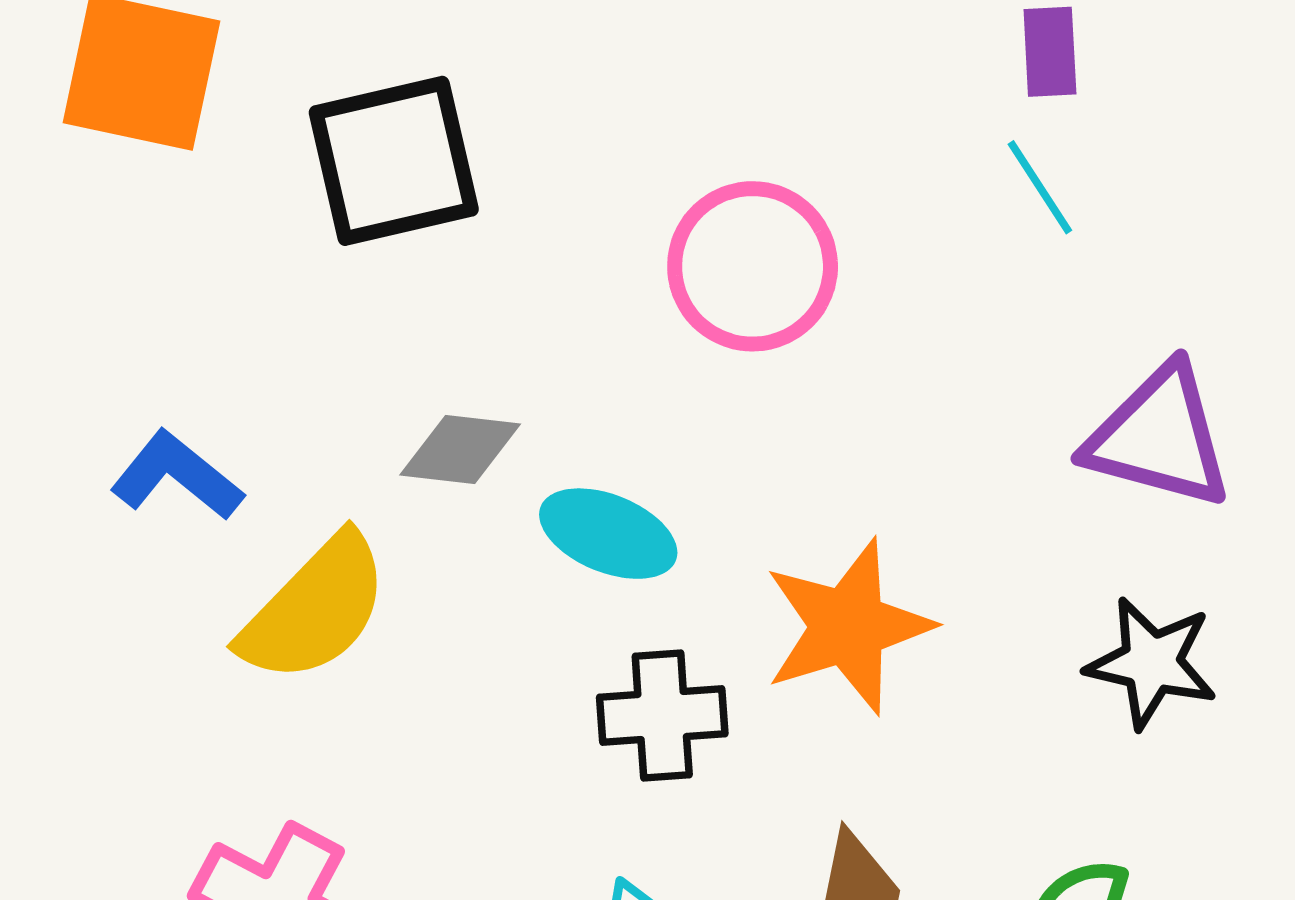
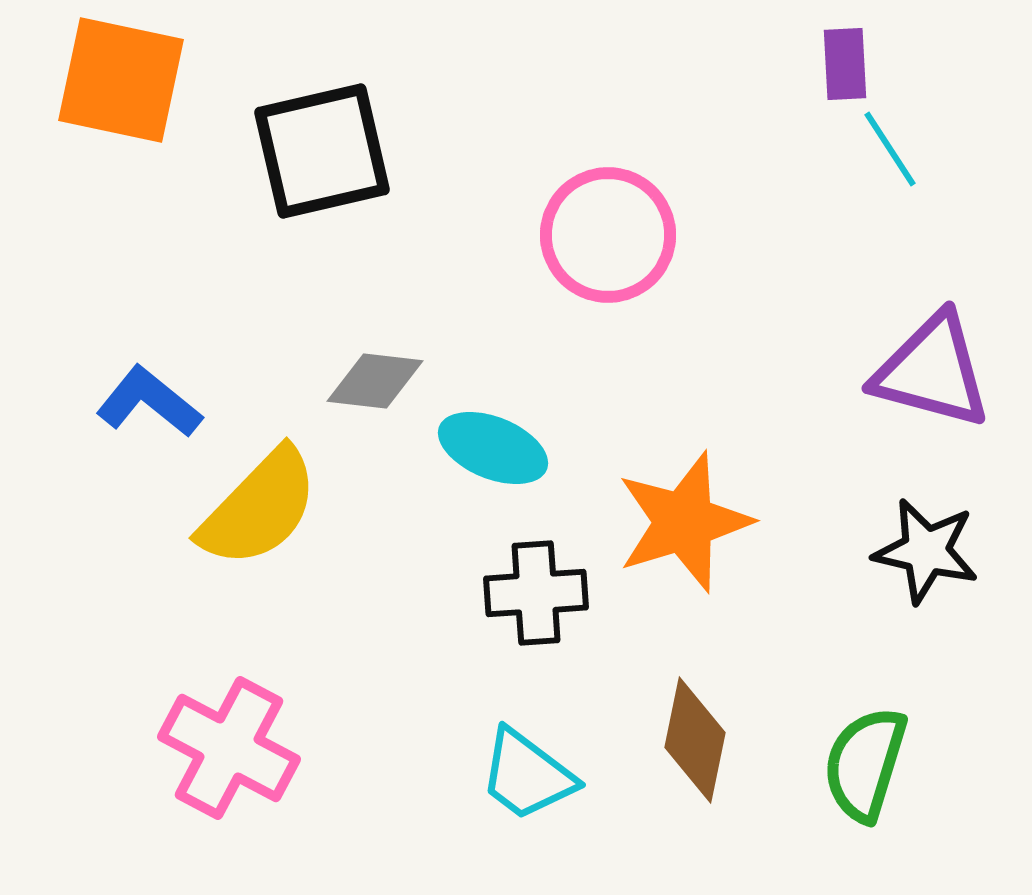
cyan line: (1040, 187) -> (890, 149), moved

